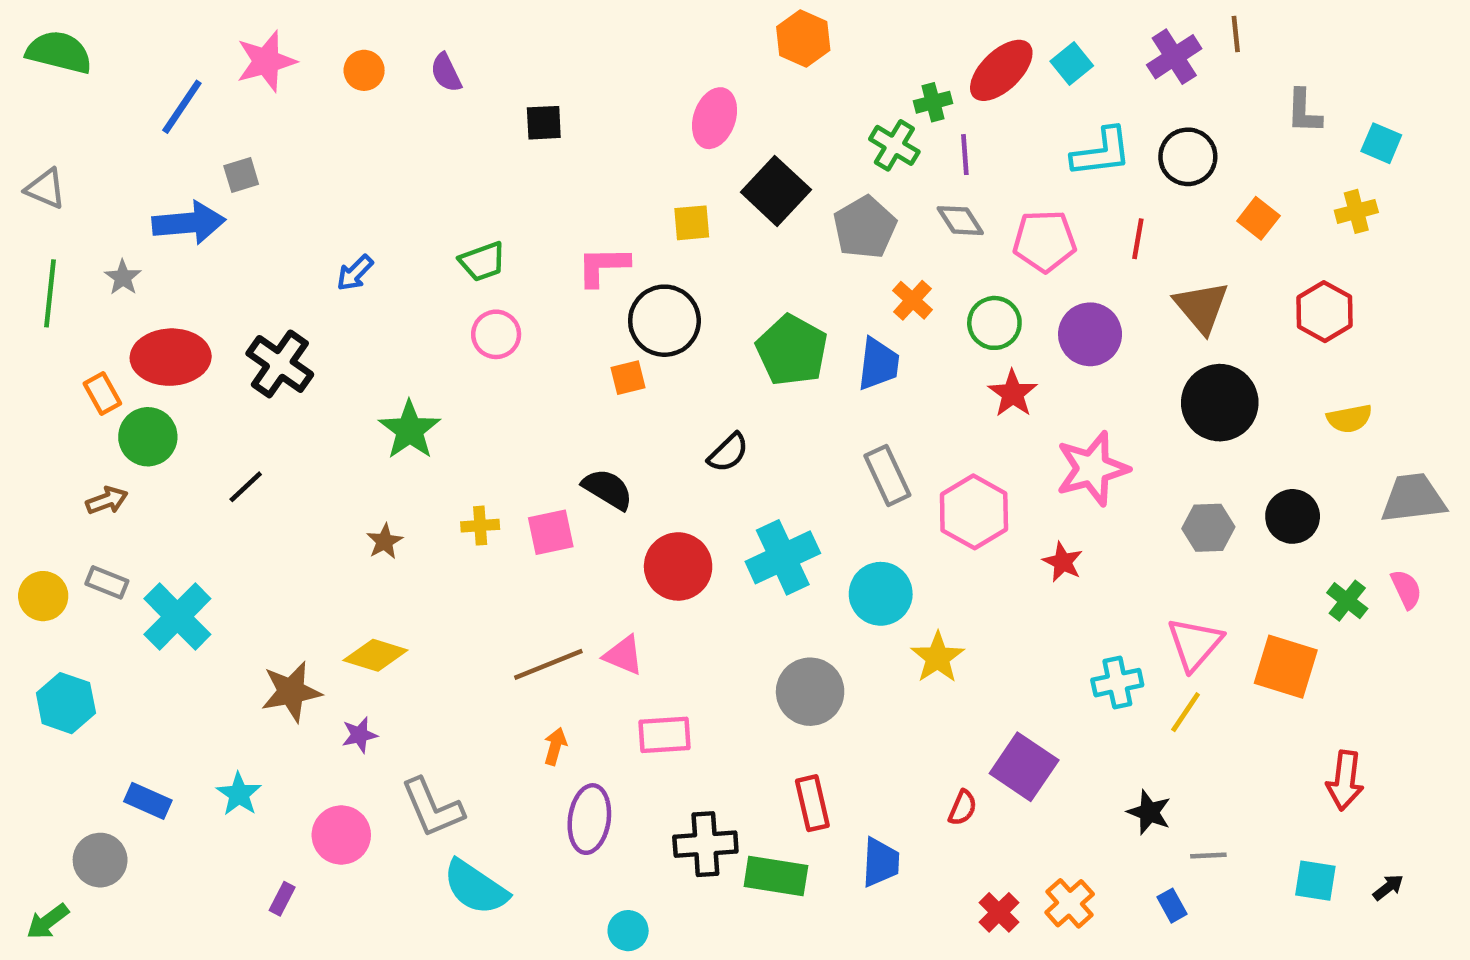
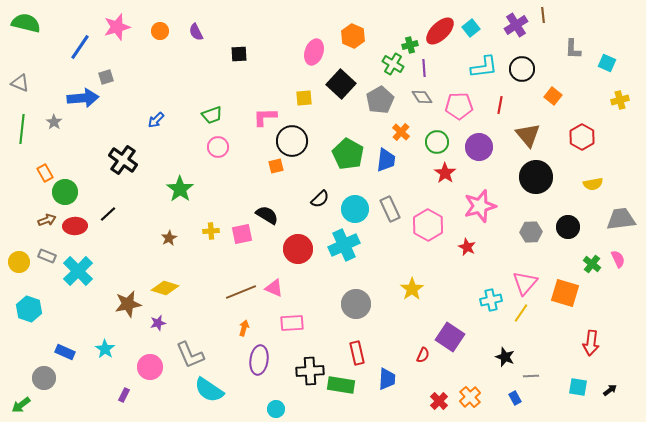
orange hexagon: (803, 38) -> (353, 36), moved
yellow cross: (1356, 211) -> (620, 100), moved
red ellipse: (171, 357) -> (75, 226), moved, size x0.7
cyan circle: (881, 594) -> (355, 209), moved

